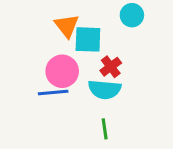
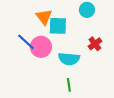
red cross: (111, 67) -> (95, 44), moved
blue line: (53, 92) -> (26, 42), moved, turned 48

